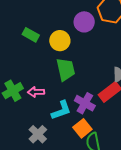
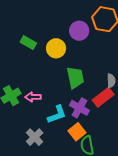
green trapezoid: (66, 69) -> (75, 78), moved

